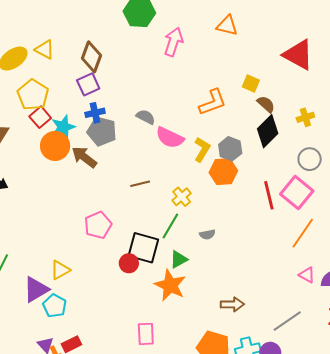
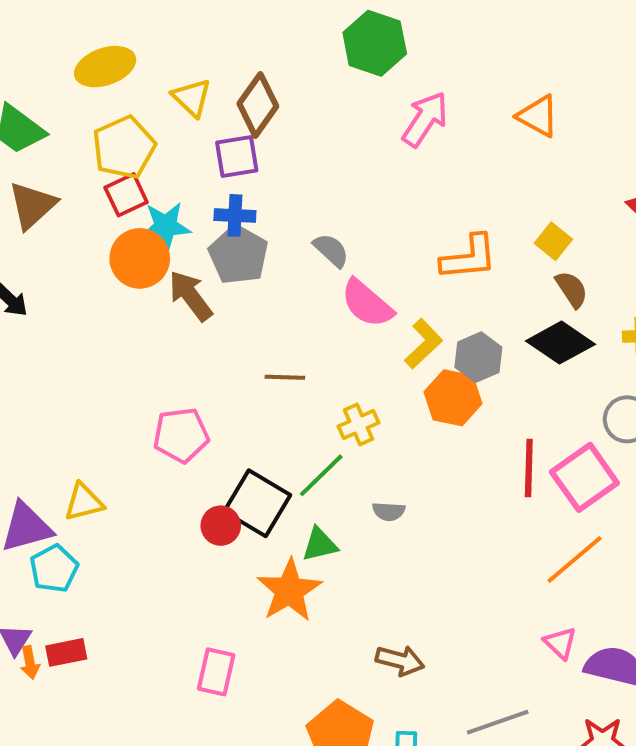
yellow triangle: (45, 49) -> (192, 98), moved
black diamond: (268, 131) -> (561, 343), turned 64

